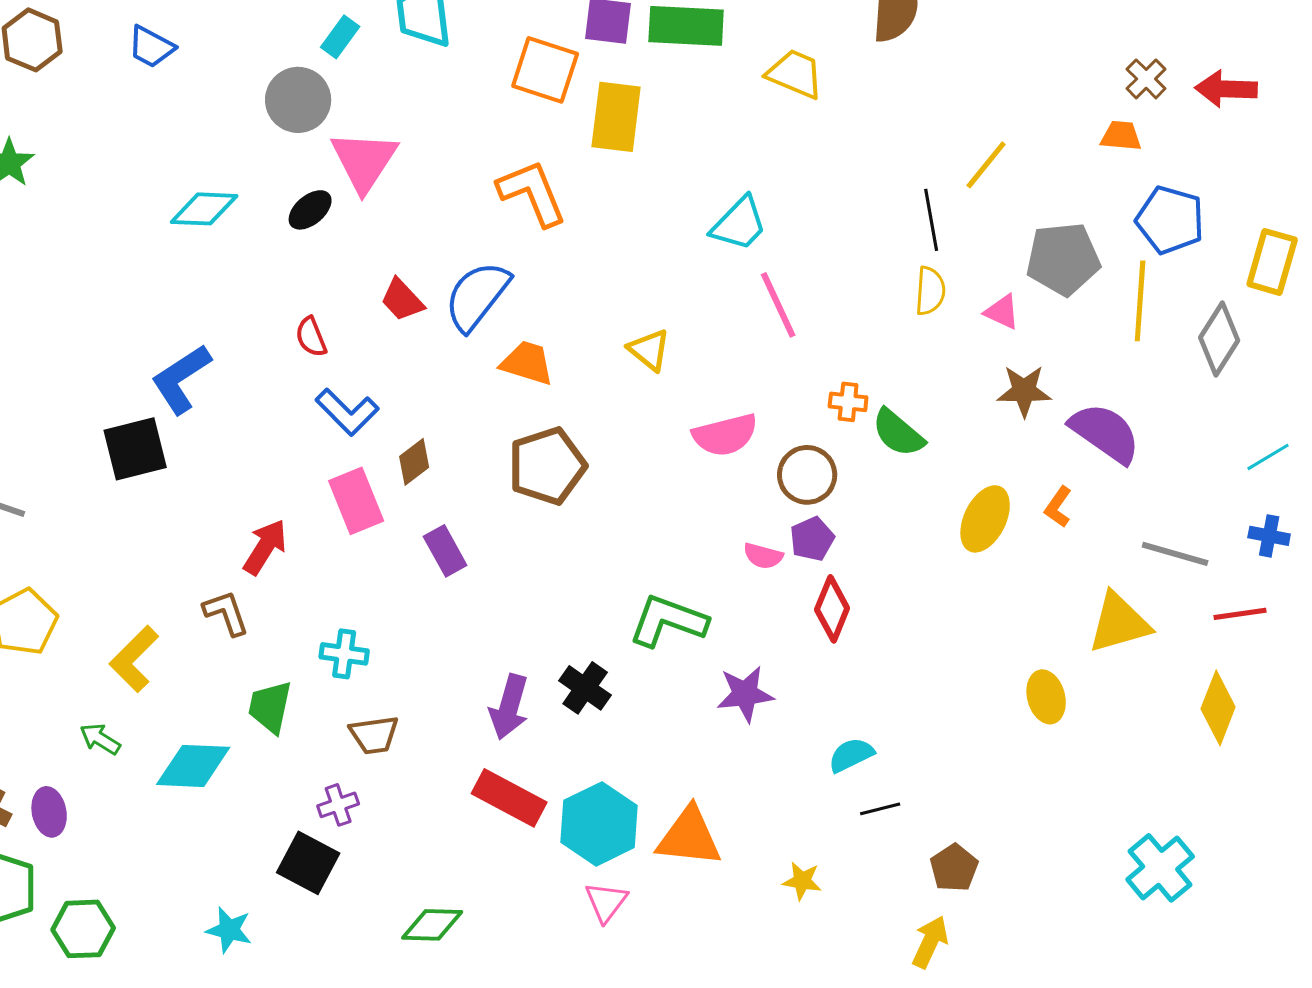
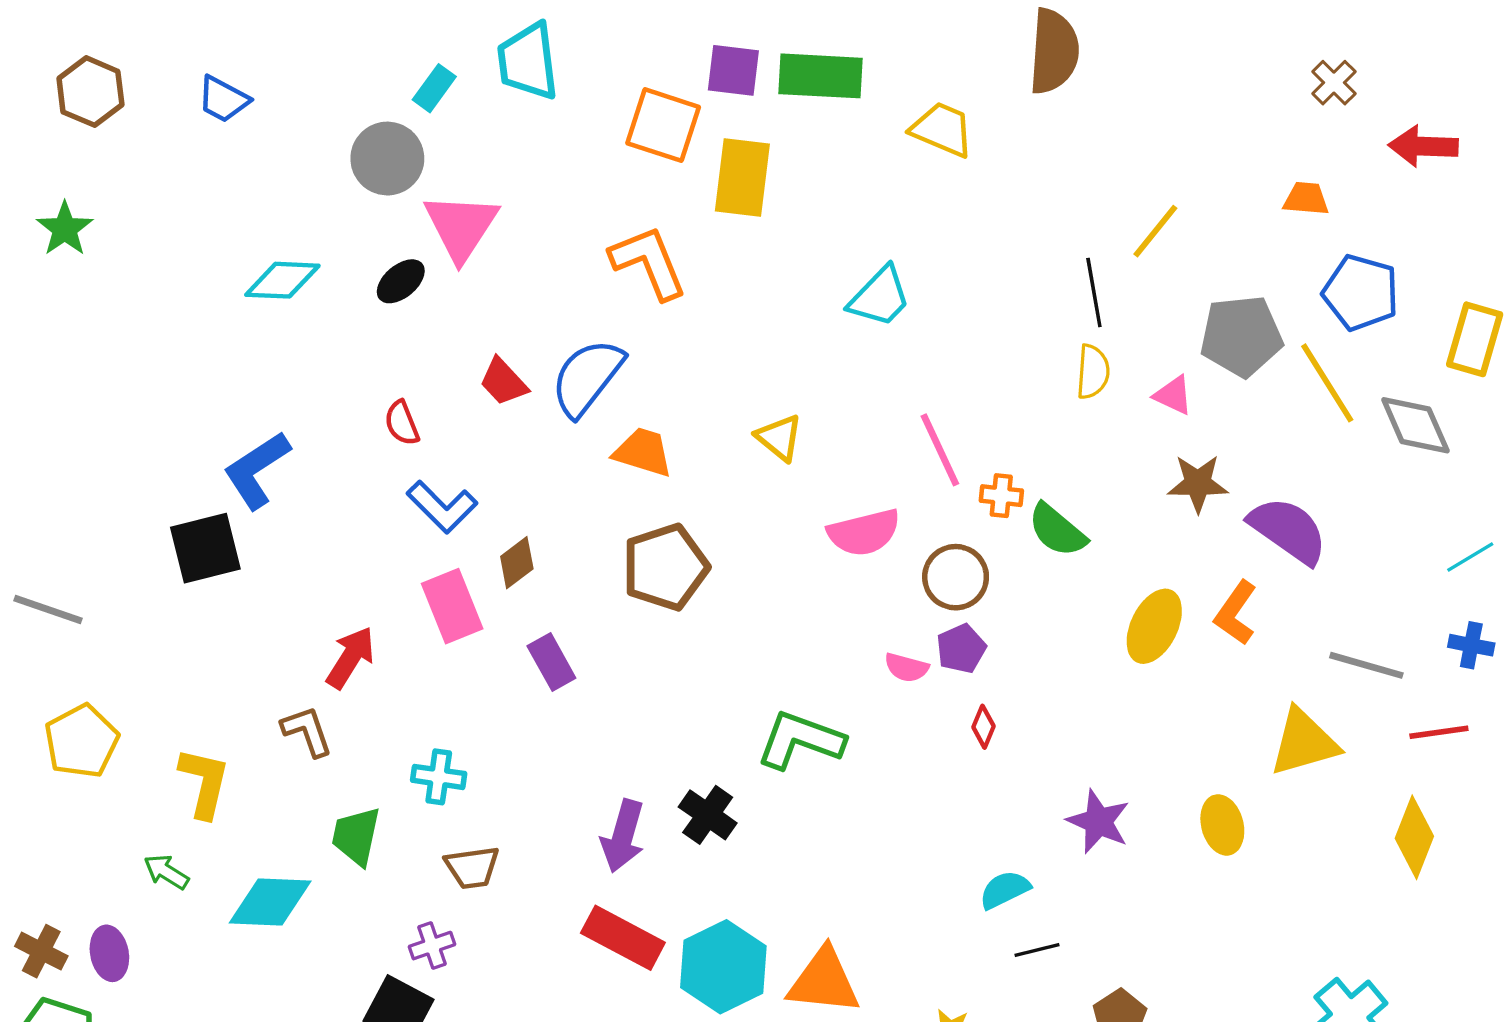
brown cross: (1146, 79) -> (1334, 83), moved
yellow line: (1140, 301) -> (1327, 383), turned -36
pink line: (778, 305) -> (940, 450), moved
gray diamond: (1219, 339) -> (1415, 425), turned -56
orange L-shape: (1058, 507) -> (1236, 613), size x1.4
red diamond: (832, 609) -> (983, 727), size x0.6
yellow L-shape: (134, 659) -> (204, 783), turned 148
purple star: (745, 694) -> (1098, 822), moved, turned 30

